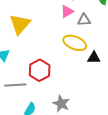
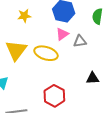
yellow ellipse: (75, 43) -> (46, 53), moved
red hexagon: (40, 70) -> (54, 96), moved

